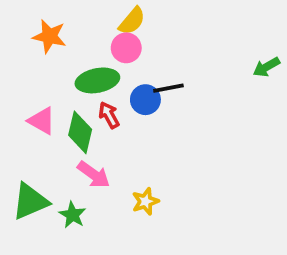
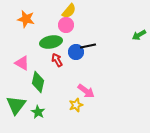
green diamond: (80, 132) -> (38, 82), moved
pink arrow: (94, 175) -> (86, 91), moved
green triangle: (30, 201) -> (16, 105), turned -30

